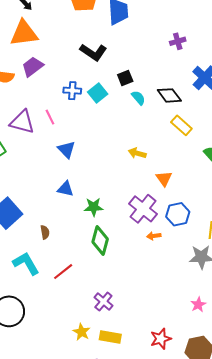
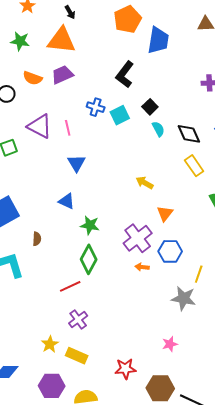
black L-shape: (93, 52) -> (125, 74), turned 80
black square: (125, 78) -> (150, 107), turned -35
red line: (63, 272) -> (70, 286), moved

